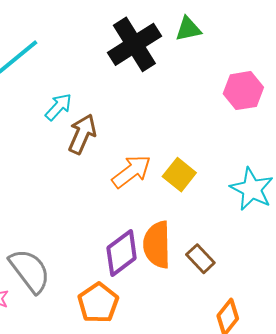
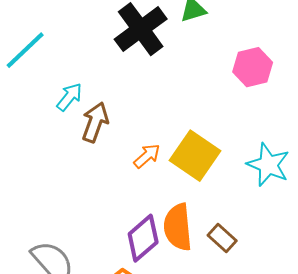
orange arrow: (131, 171) -> (147, 156), size x0.7
yellow square: (179, 175) -> (195, 156), size x1.5

